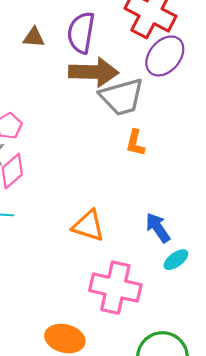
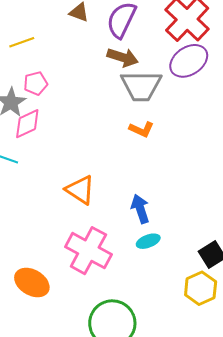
brown arrow: (94, 72) -> (123, 57), size x0.7
orange L-shape: (135, 143) -> (142, 129), turned -95

